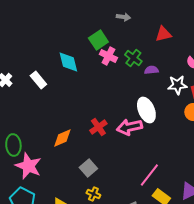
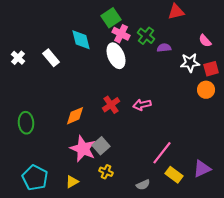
white ellipse: (146, 110) -> (116, 56), moved
pink arrow: (129, 127) -> (142, 105), size x0.7
pink star: (28, 166) -> (83, 149), moved

